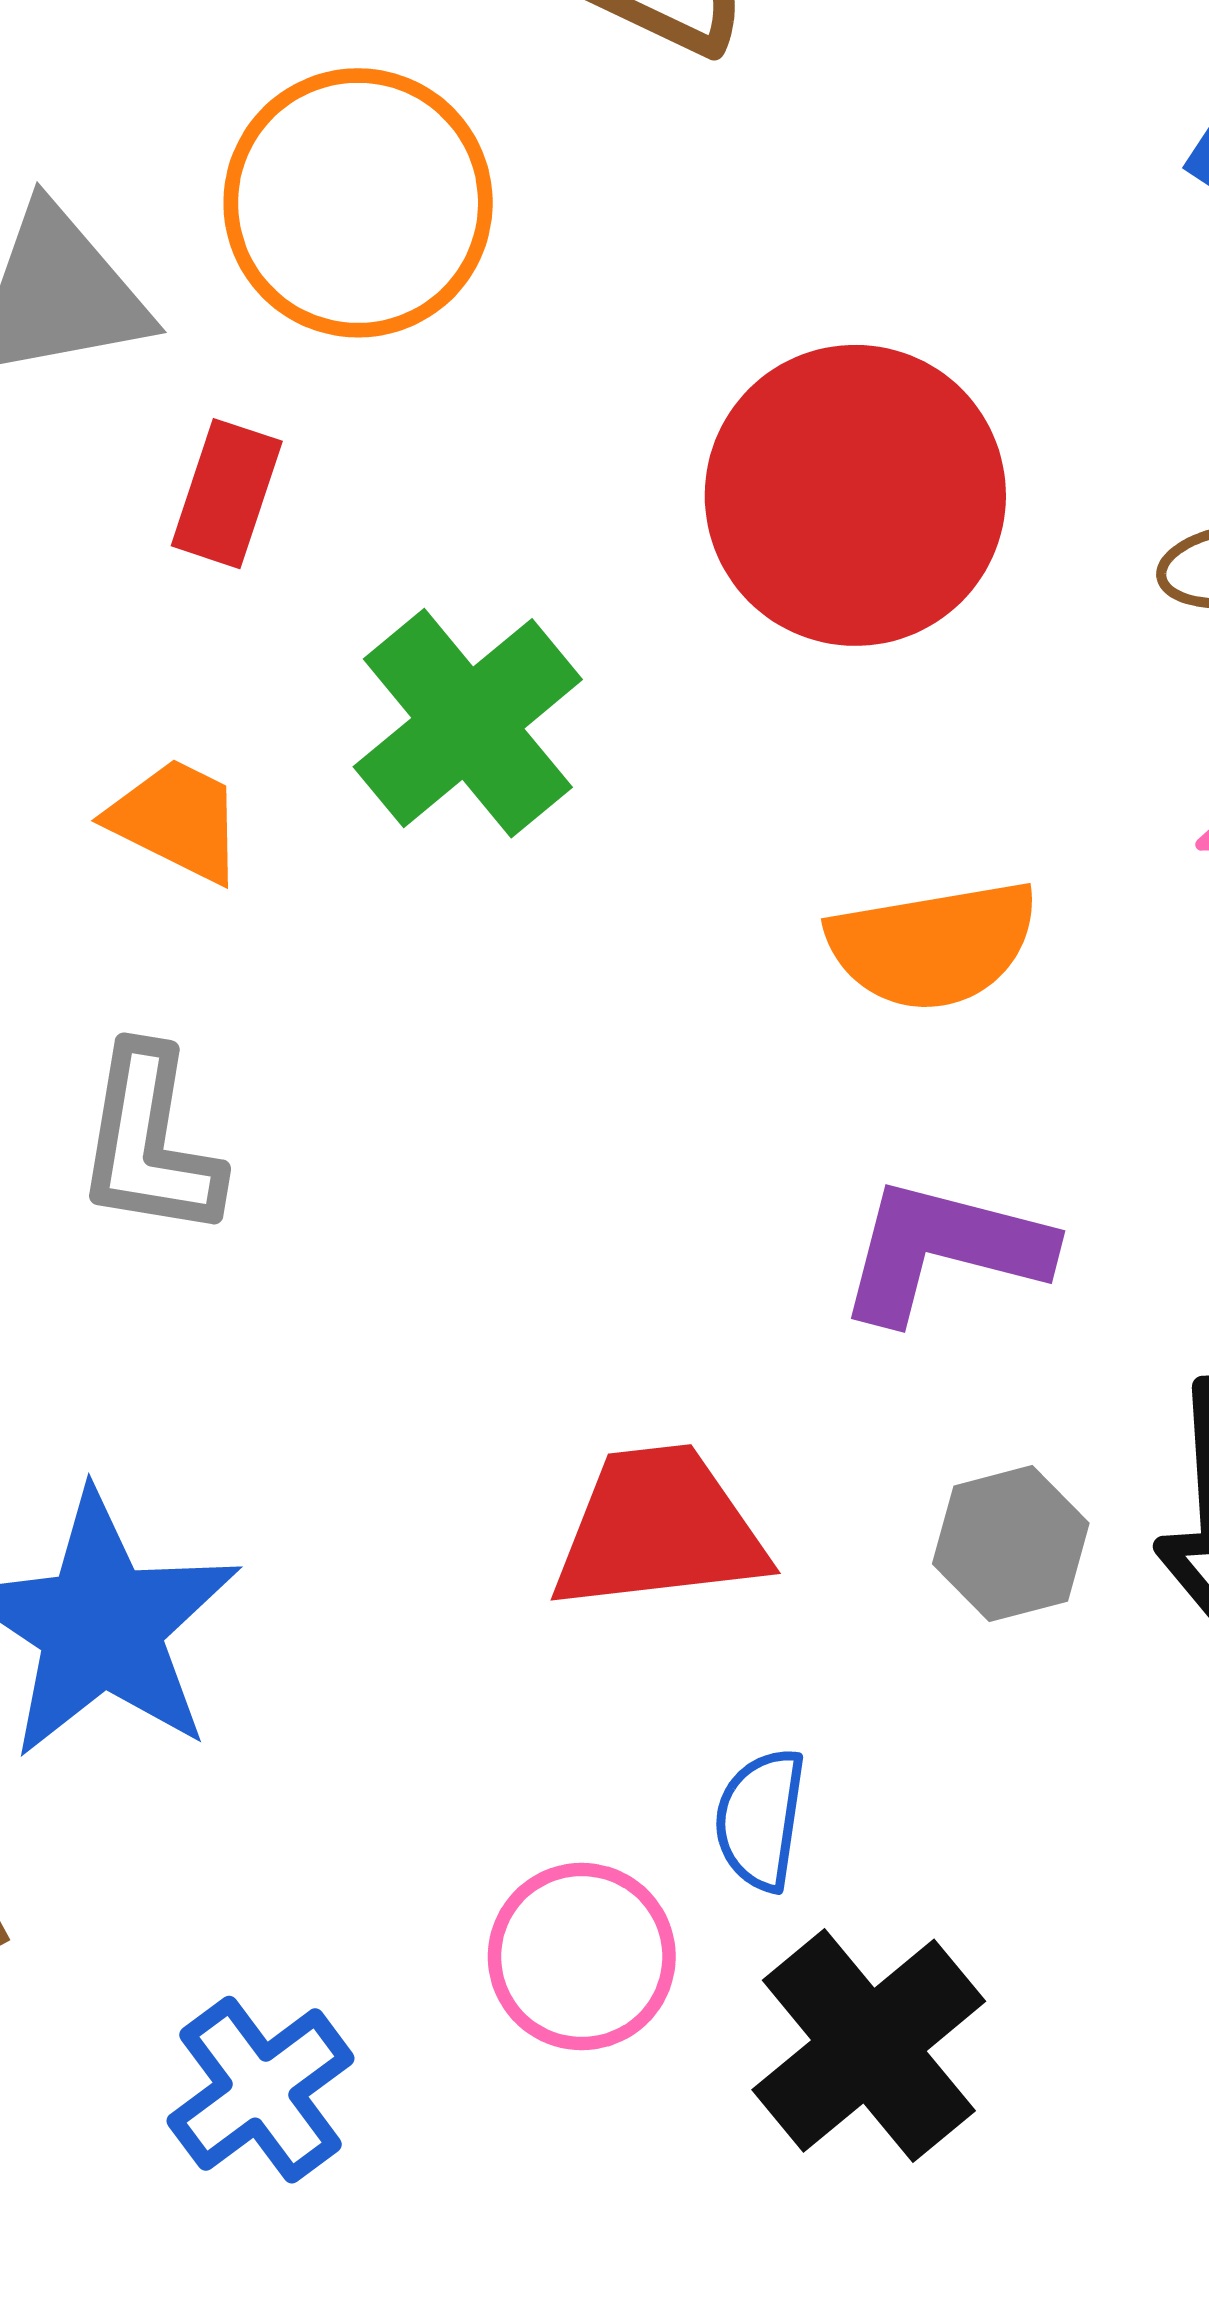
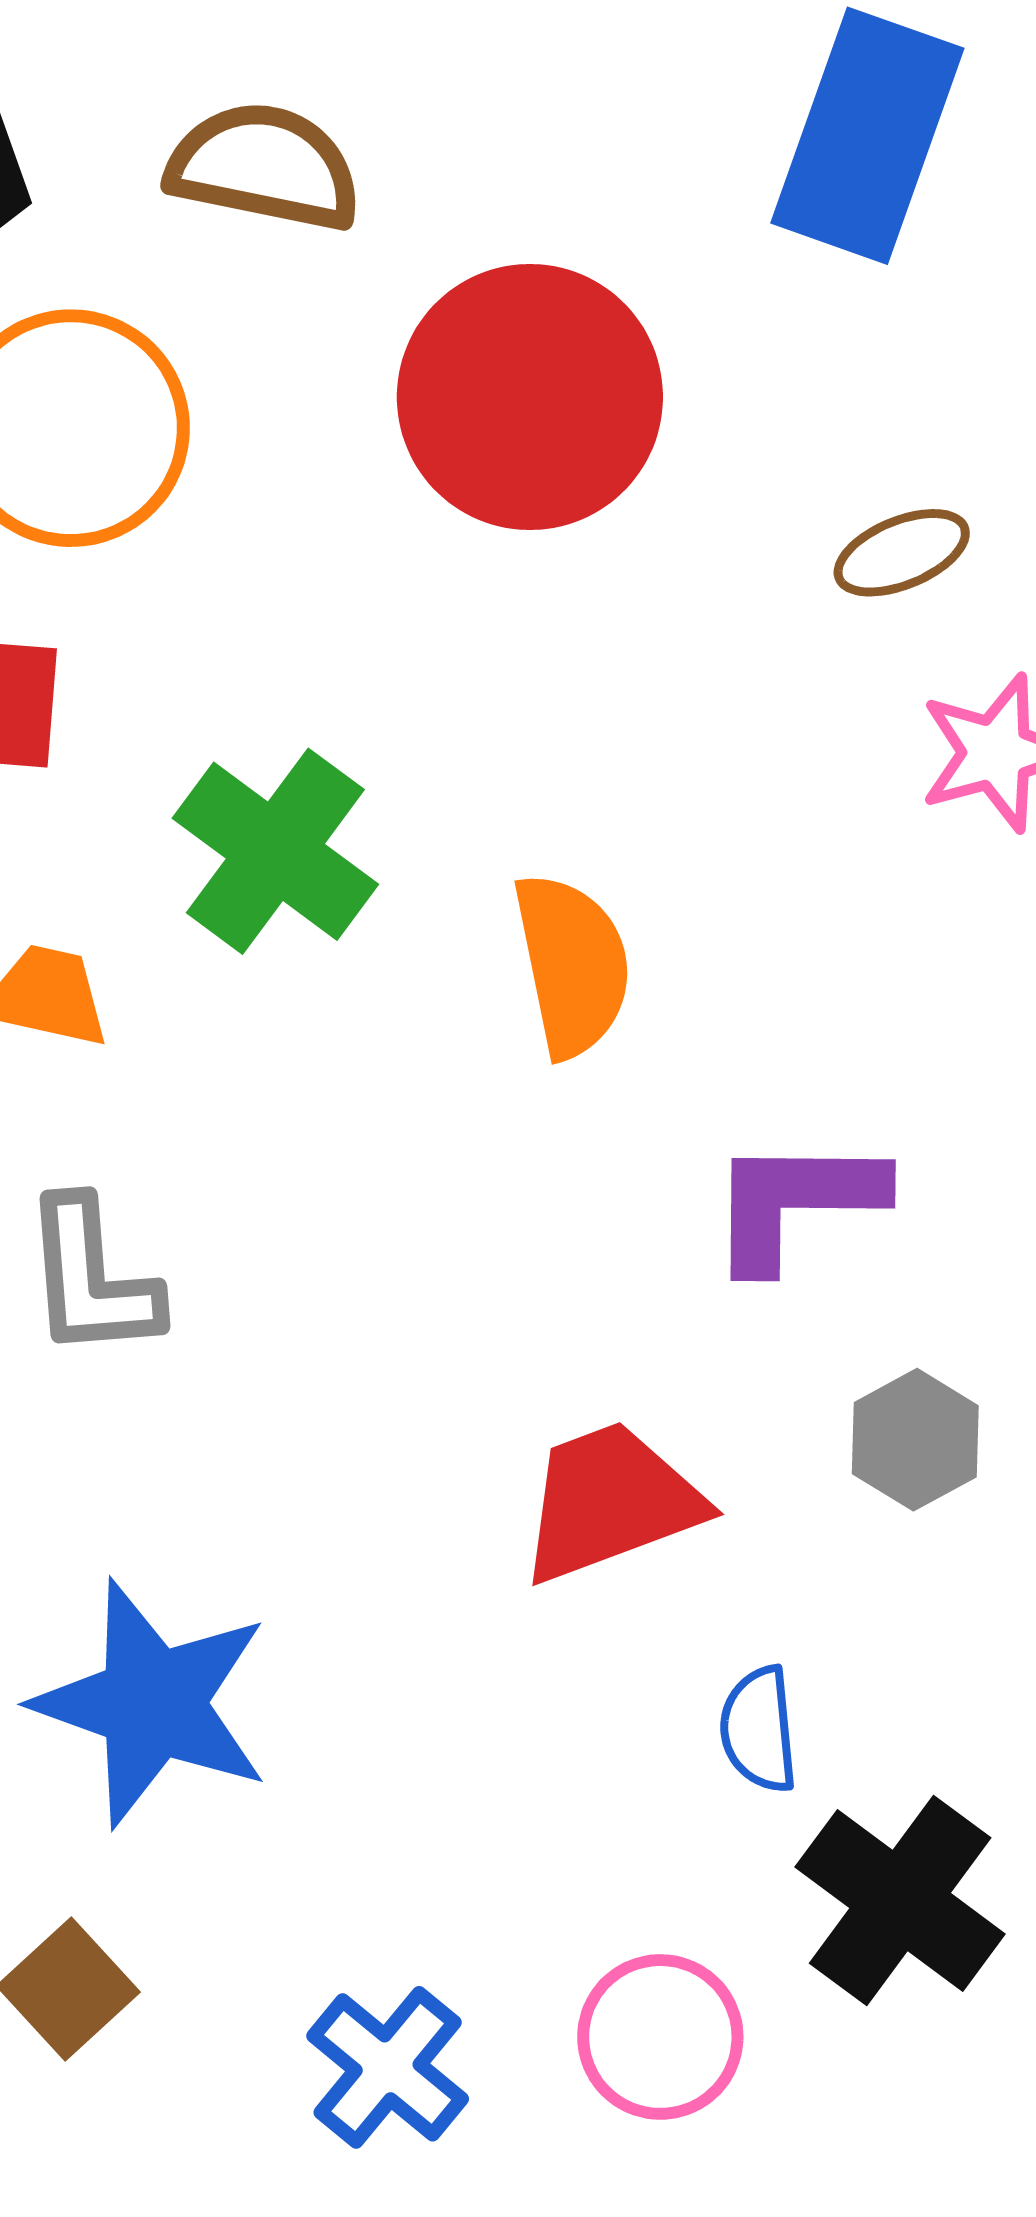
red circle: (855, 495) -> (530, 397), moved
orange semicircle: (933, 945) -> (572, 965), moved, turned -78
pink circle: (582, 1957) -> (660, 2037), moved

